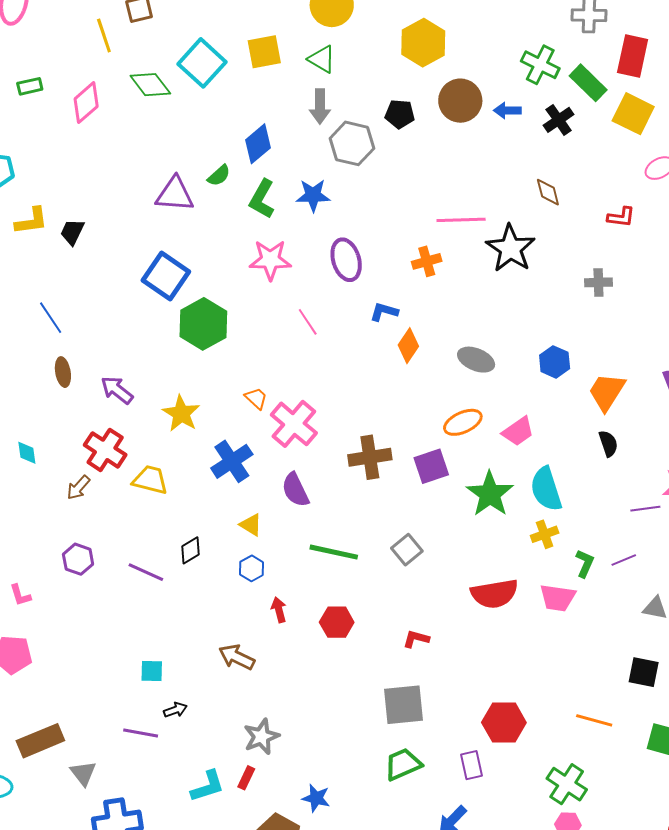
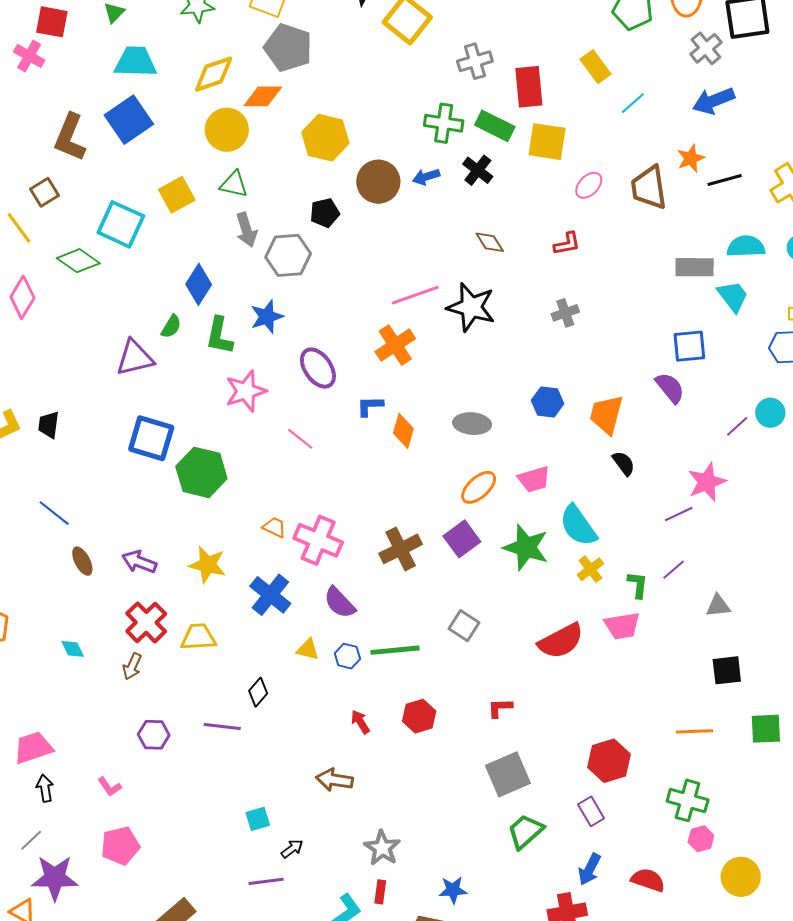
orange cross: (427, 261) -> (395, 345), size x1.4
pink trapezoid: (518, 431) -> (534, 479), turned 36
red cross: (105, 450) -> (146, 622), turned 30
blue hexagon: (252, 568) -> (347, 656), moved

